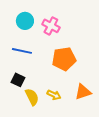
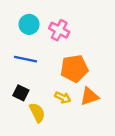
orange triangle: (83, 92) -> (89, 96), moved
yellow arrow: (54, 95) -> (63, 97), moved

